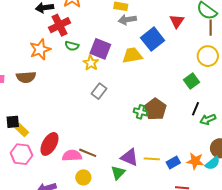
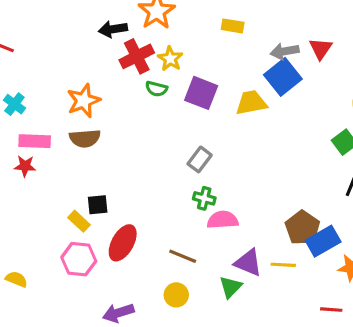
gray arrow: (127, 20) -> (285, 51), moved
orange star: (40, 49) -> (84, 101), moved
yellow star: (91, 63) -> (170, 59), moved
brown pentagon: (155, 109) -> (303, 228), moved
green cross: (140, 112) -> (204, 198), moved
black square: (13, 122) -> (98, 205), moved
pink semicircle: (72, 156) -> (223, 220), moved
blue rectangle: (173, 162) -> (323, 241), moved, size x1.5

